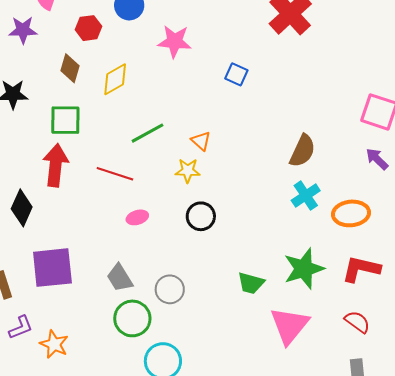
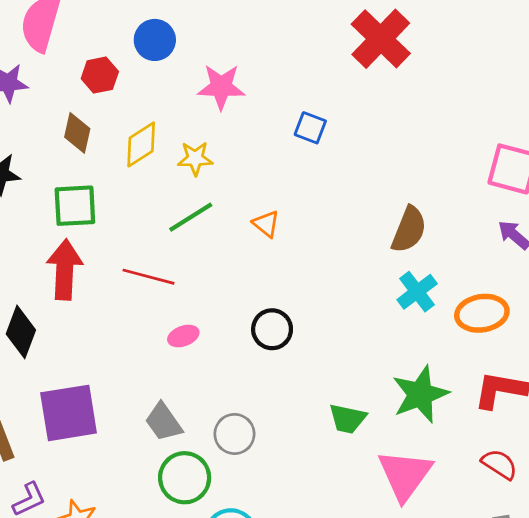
yellow star: (188, 171) -> (195, 158), moved

